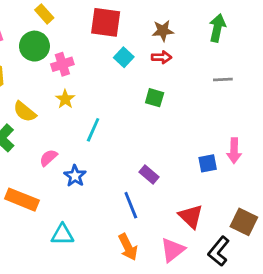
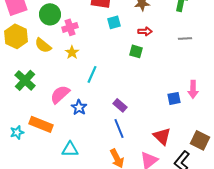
cyan square: (124, 57) -> (114, 22), turned 32
red arrow: (161, 57) -> (145, 31), moved
yellow semicircle: (25, 112) -> (43, 45), moved
pink semicircle: (48, 158) -> (60, 94), size x1.5
purple rectangle: (149, 174) -> (120, 105), moved

